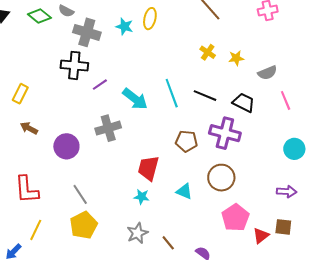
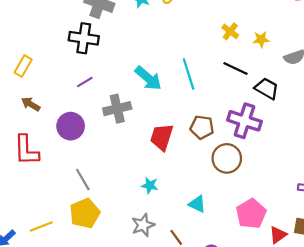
purple line: (100, 85) -> (85, 82), moved
black line: (205, 96) -> (236, 68), moved
red trapezoid: (148, 168) -> (162, 137), moved
brown circle: (221, 178) -> (227, 158), moved
red L-shape: (27, 190) -> (26, 150), moved
cyan triangle: (184, 191) -> (197, 204), moved
yellow line: (36, 230) -> (41, 226), moved, turned 40

